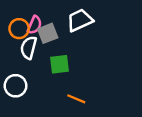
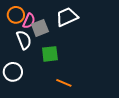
orange circle: (19, 29) -> (16, 15), moved
white semicircle: (29, 48) -> (24, 40), turned 144

